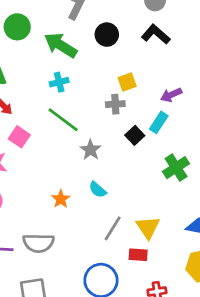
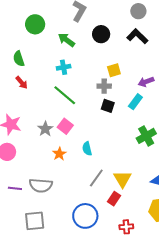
green arrow: (61, 45) -> (66, 40), size x0.7
black square: (135, 135) -> (108, 106), moved, turned -32
pink square: (19, 137) -> (65, 126), moved
gray star: (91, 150) -> (45, 129), moved
cyan semicircle: (98, 190) -> (87, 149), turned 32
red rectangle: (138, 255) -> (114, 199), turned -64

